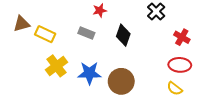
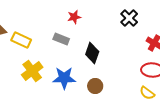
black diamond: (123, 35) -> (92, 53), moved
brown circle: (121, 81) -> (95, 86), size x0.6

